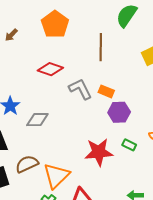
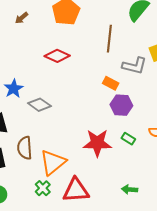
gray L-shape: (80, 89) -> (135, 66), moved, turned 125
gray diamond: (37, 120) -> (39, 105), turned 30
brown semicircle: (27, 164) -> (25, 148), turned -75

